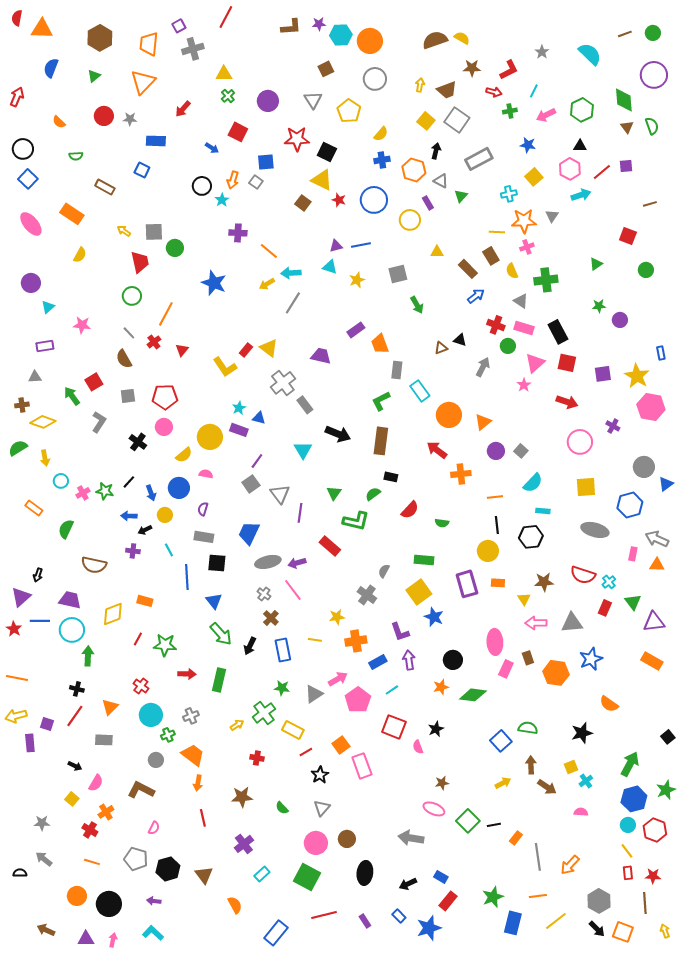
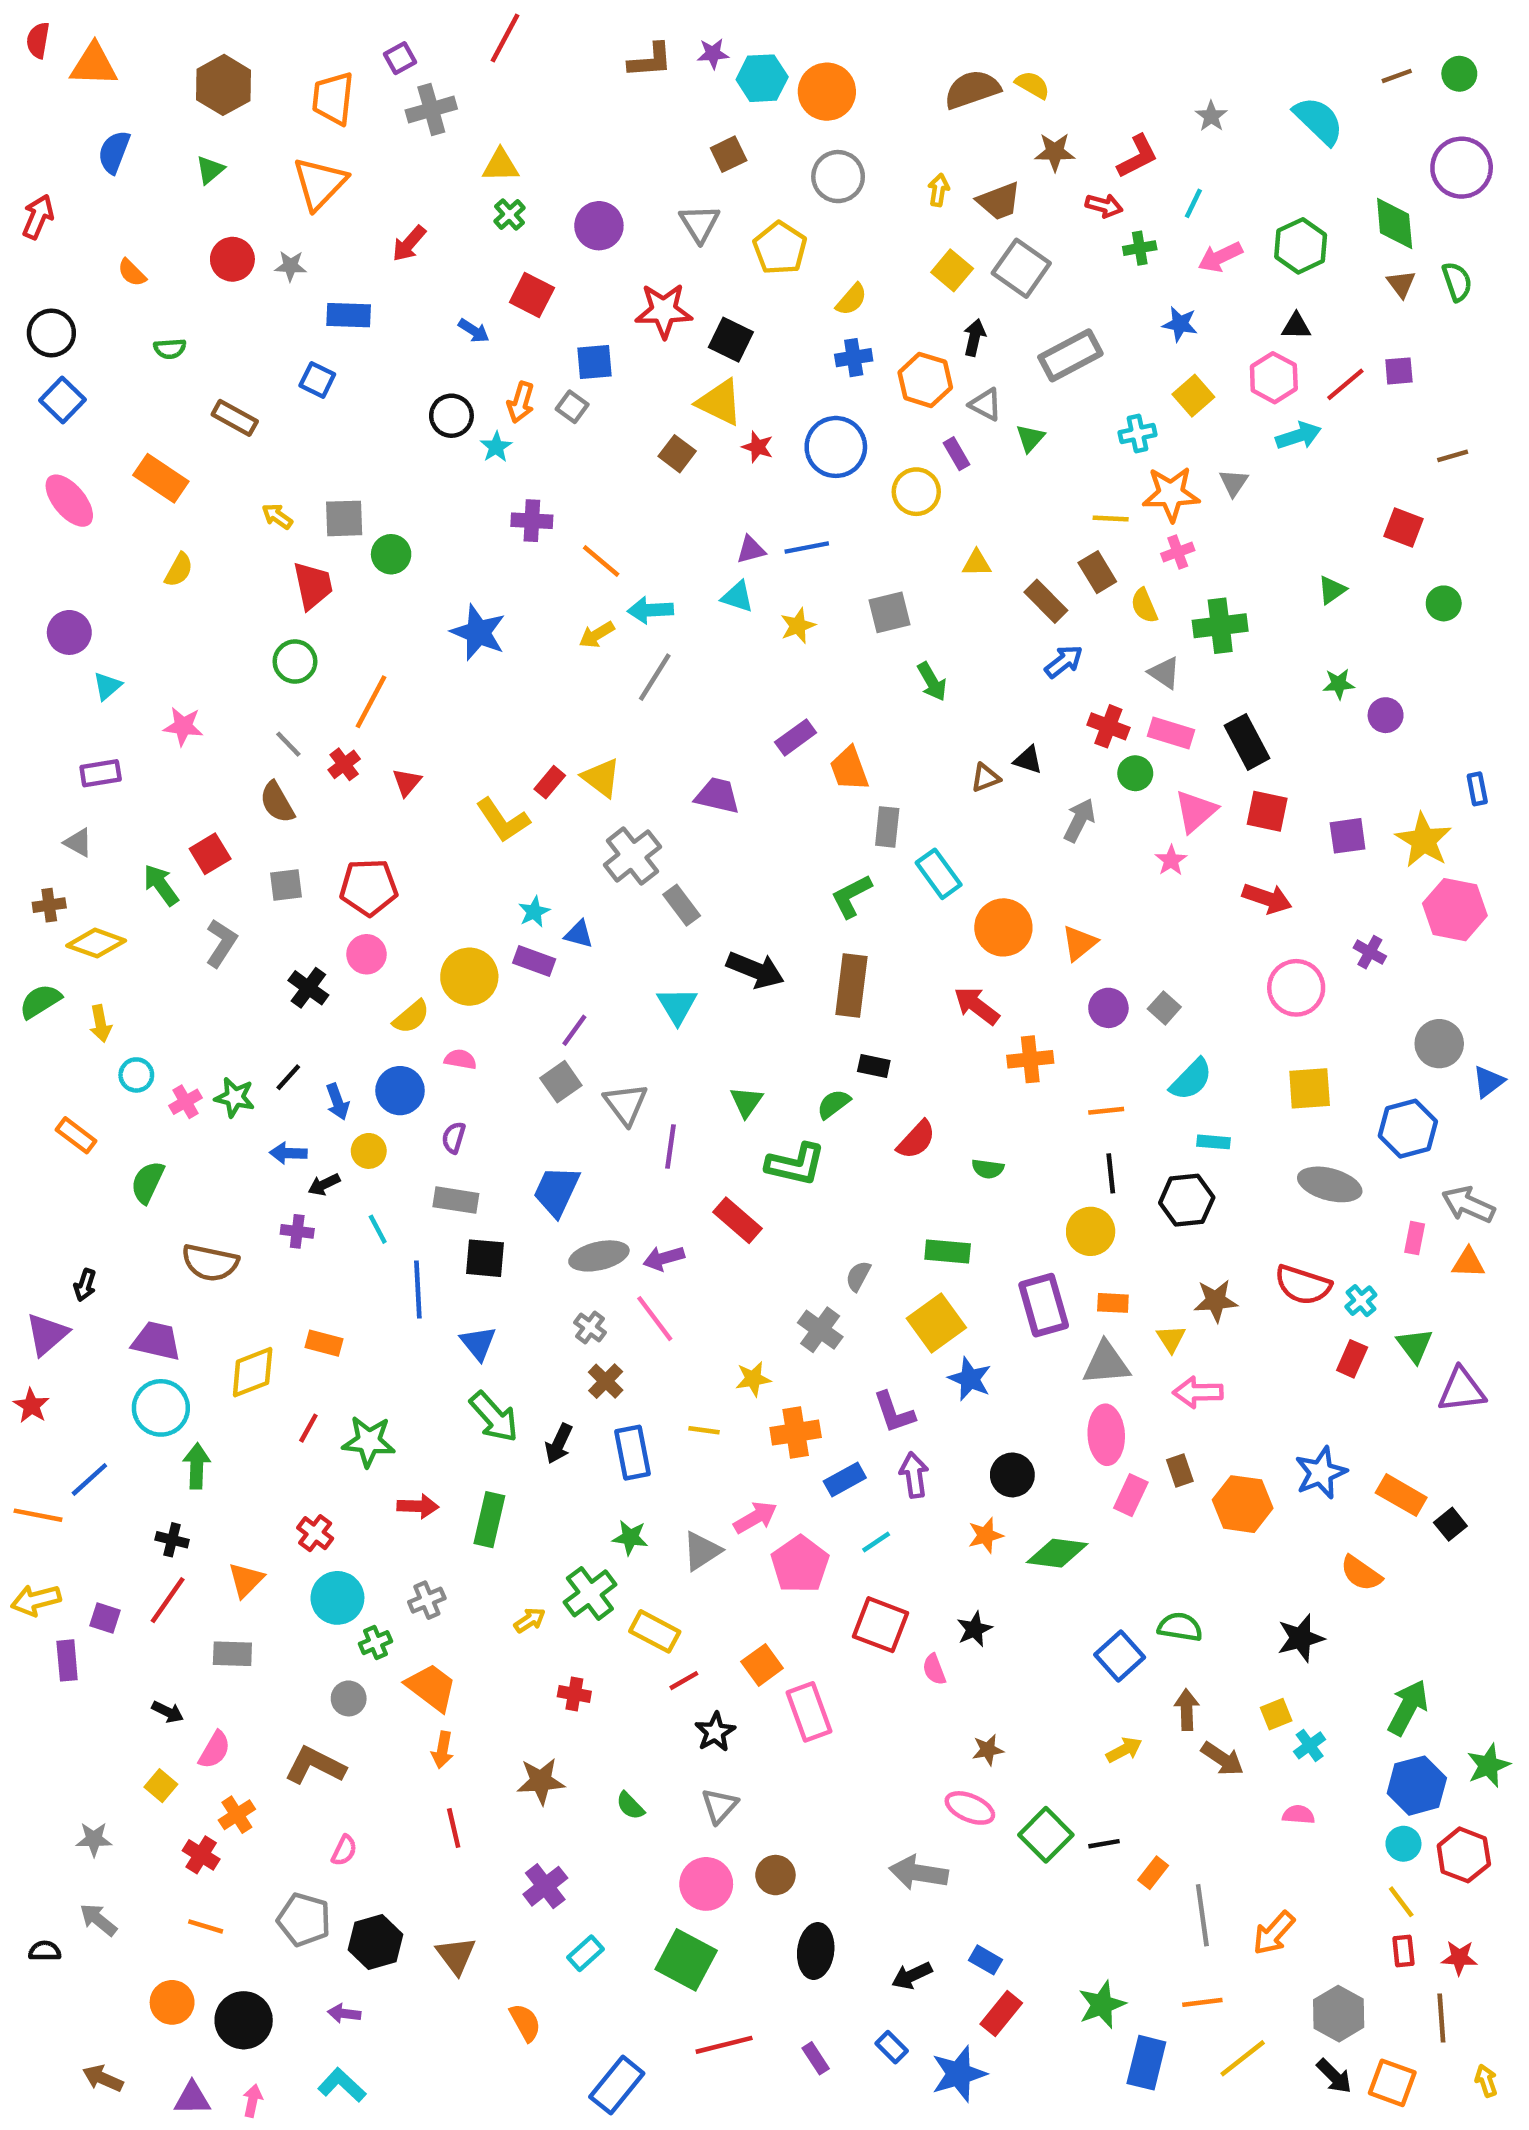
gray triangle: (35, 377) -> (78, 843), turned 32
blue line: (40, 621) -> (89, 1479), moved, turned -42
gray triangle: (572, 623) -> (1106, 1363), moved
orange rectangle: (652, 661) -> (1401, 1495), moved
black square: (668, 737) -> (1450, 1524), moved

